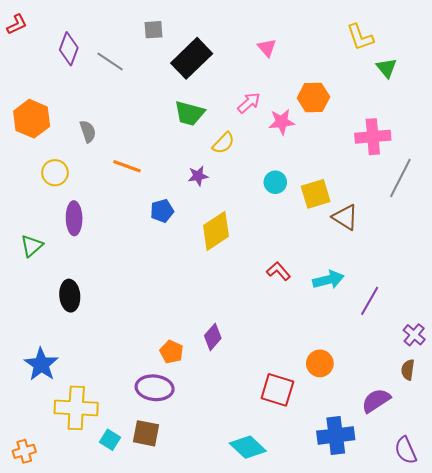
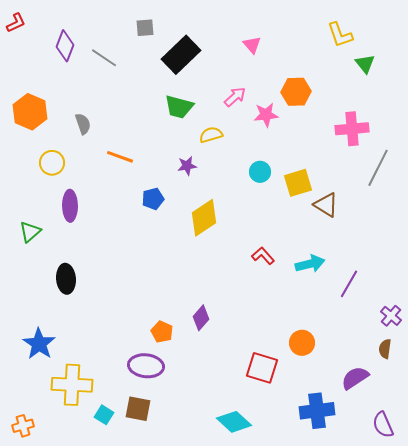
yellow semicircle: (223, 143) -> (211, 135), turned -150

